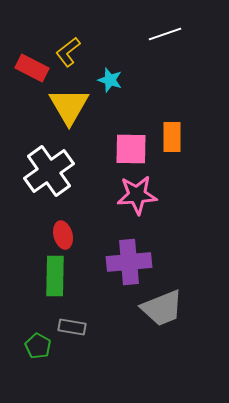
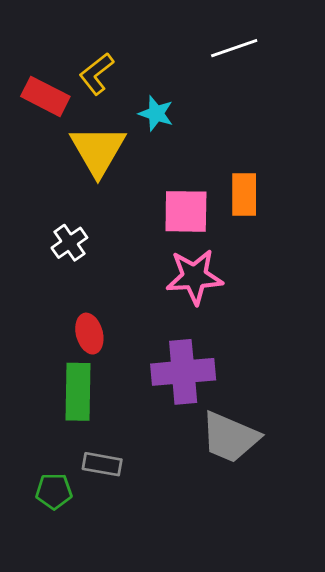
white cross: (49, 171) -> (69, 243), size x0.5
gray trapezoid: (162, 308) -> (230, 437), turned 45
green pentagon: (38, 346) -> (54, 491), turned -30

